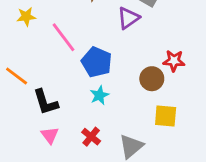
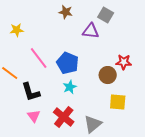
purple triangle: (128, 18) -> (91, 31), turned 42
pink line: (63, 37) -> (39, 58), moved
red cross: (91, 137) -> (64, 117), size x1.5

